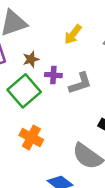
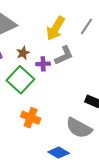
yellow arrow: (73, 34) -> (55, 28), size x1.4
gray L-shape: (80, 83) -> (64, 55), moved

